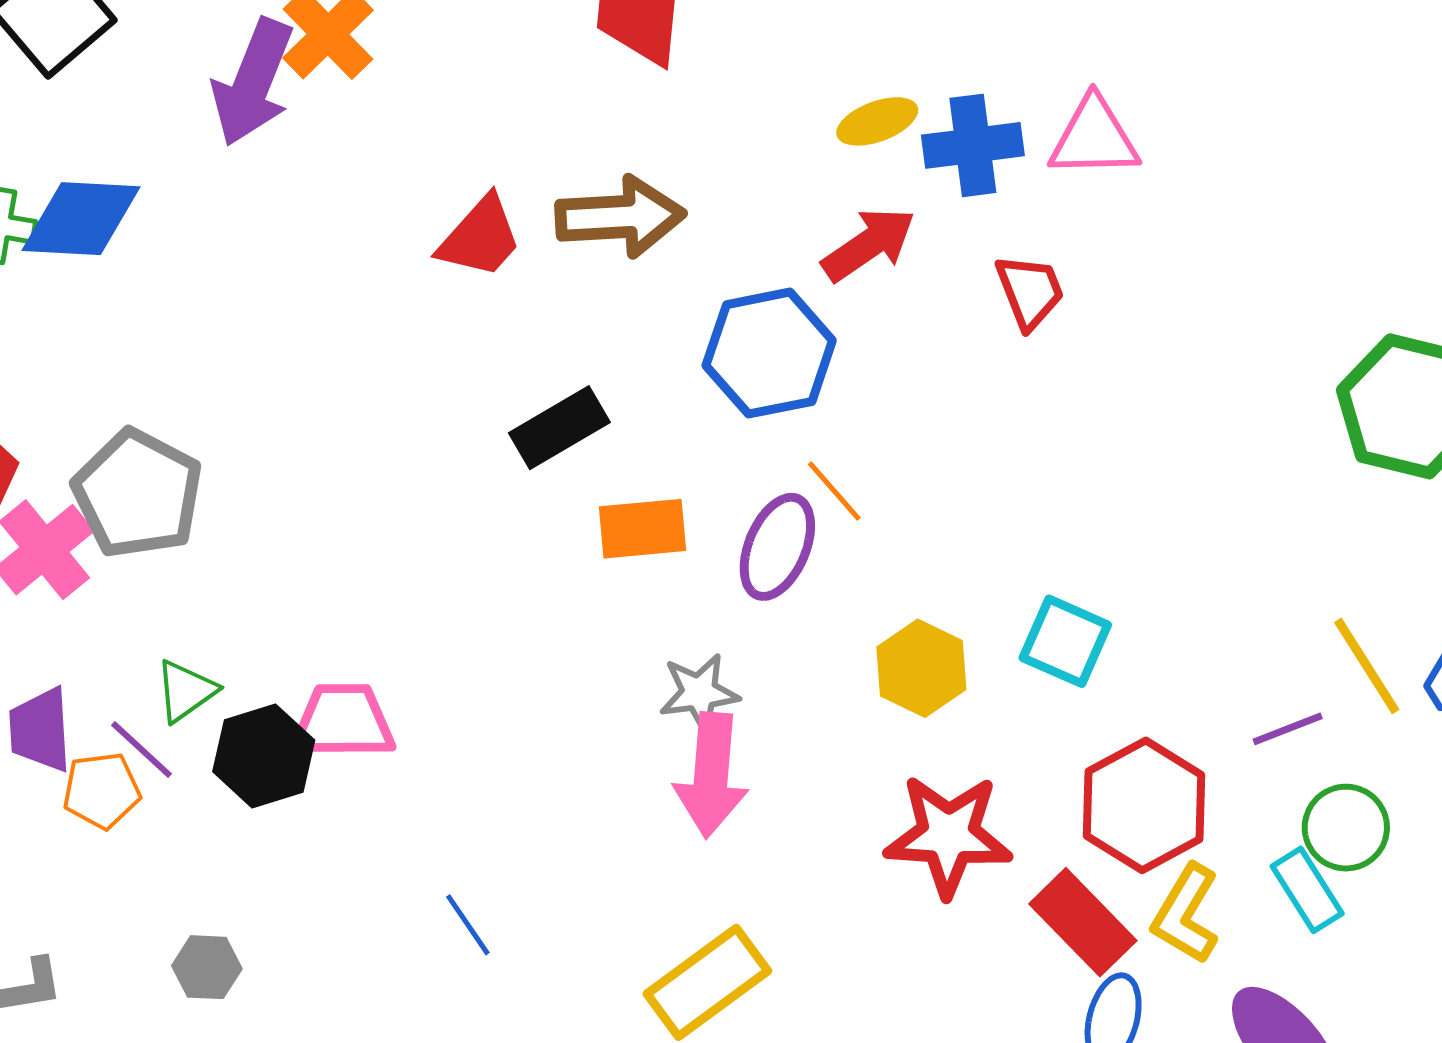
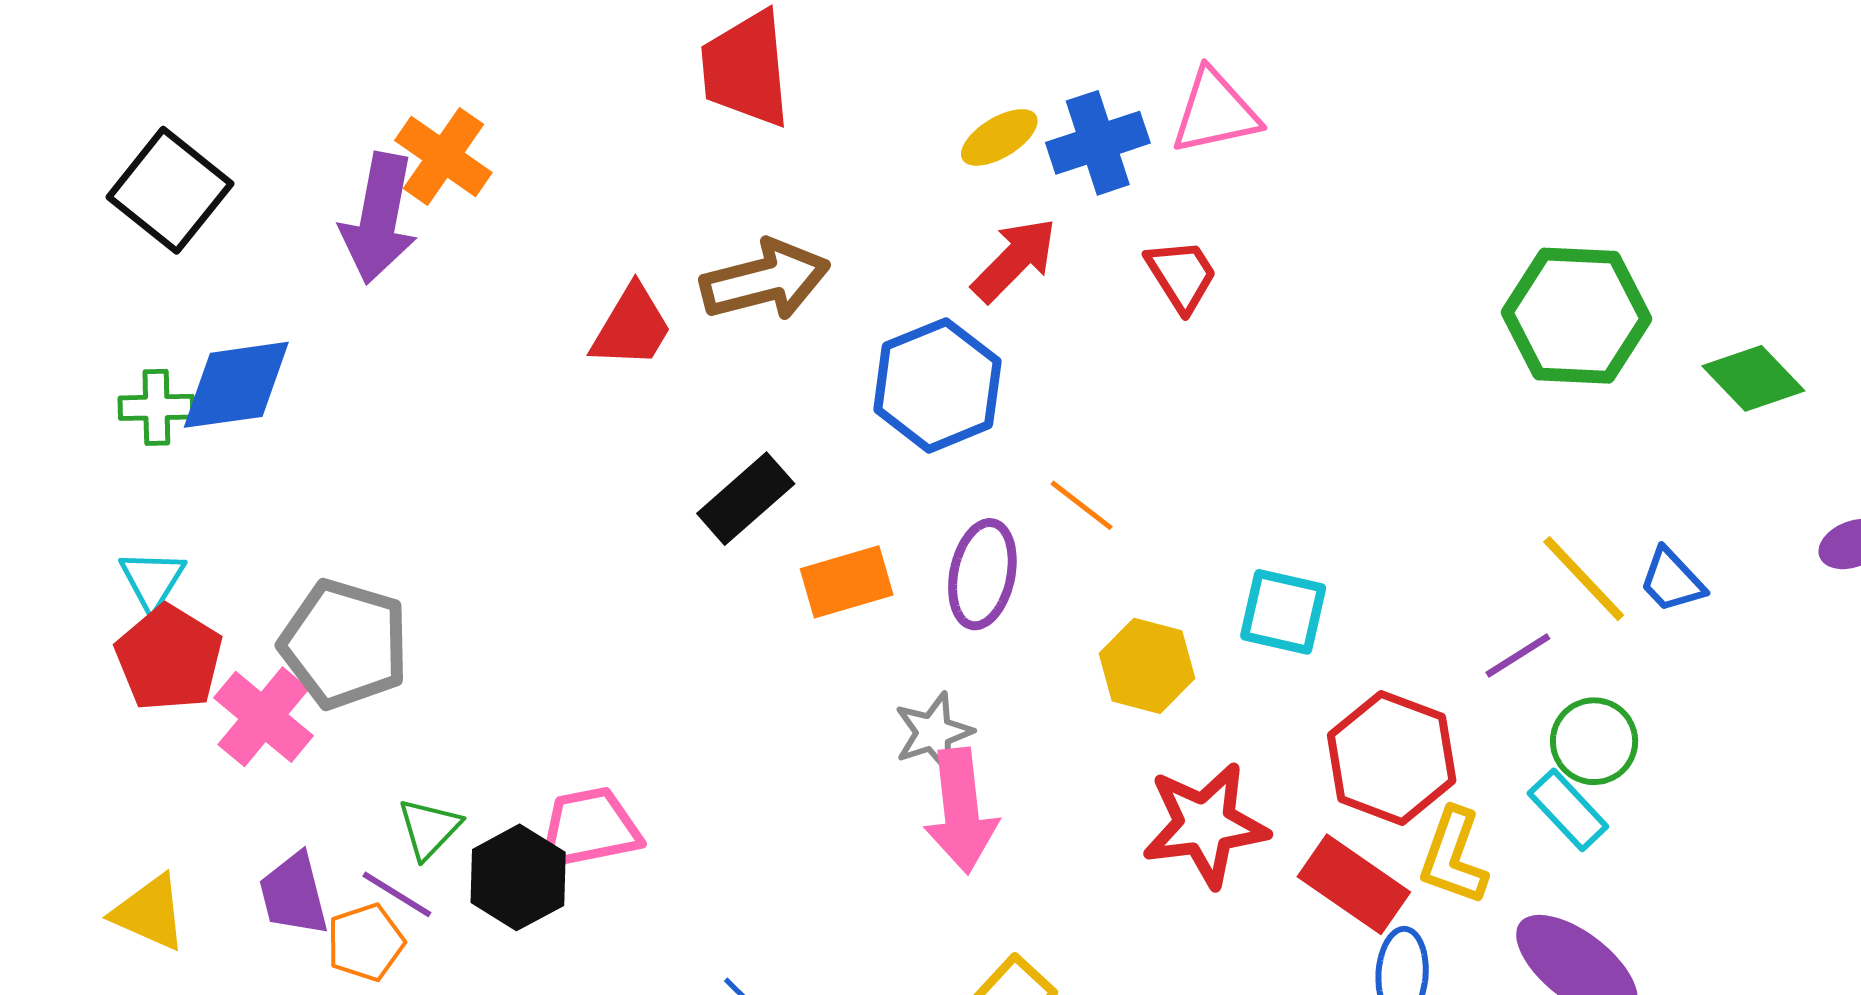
orange line: (834, 491) -> (1082, 505), moved

